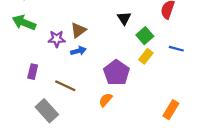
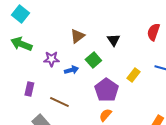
brown triangle: (78, 30) -> (77, 36), moved
green square: (145, 36) -> (93, 60), moved
orange semicircle: (106, 100) -> (105, 115), moved

